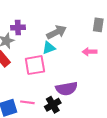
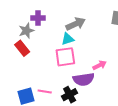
pink arrow: (90, 52) -> (100, 65), moved, turned 152
pink square: (35, 65) -> (65, 57), moved

